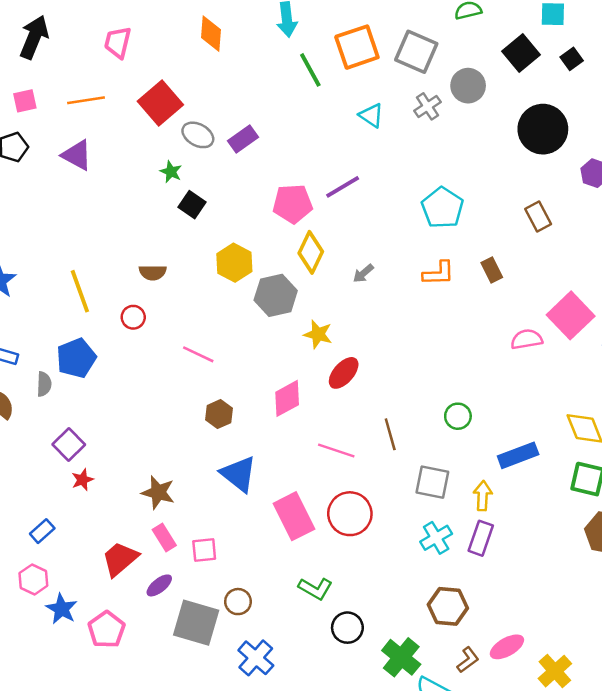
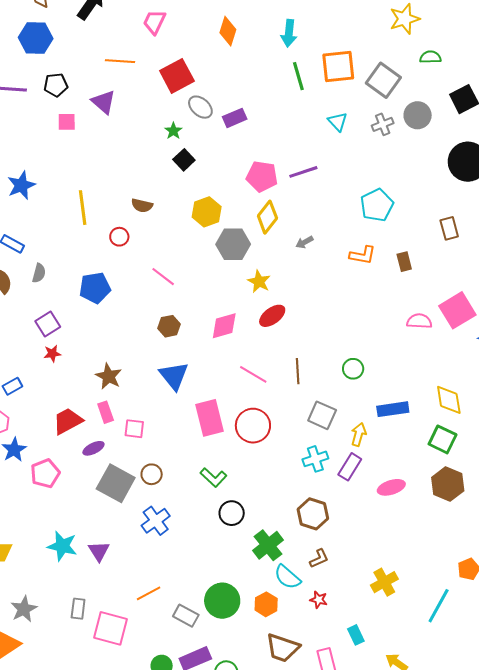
pink square: (25, 101) -> (67, 122), moved
blue pentagon: (76, 358) -> (95, 288), moved
pink ellipse: (507, 647) -> (391, 487), moved

